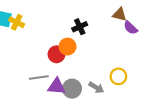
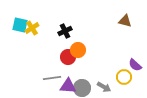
yellow cross: (17, 22) -> (32, 28), turned 32
black cross: (80, 27) -> (65, 31), moved
purple semicircle: (131, 28) -> (135, 65), moved

